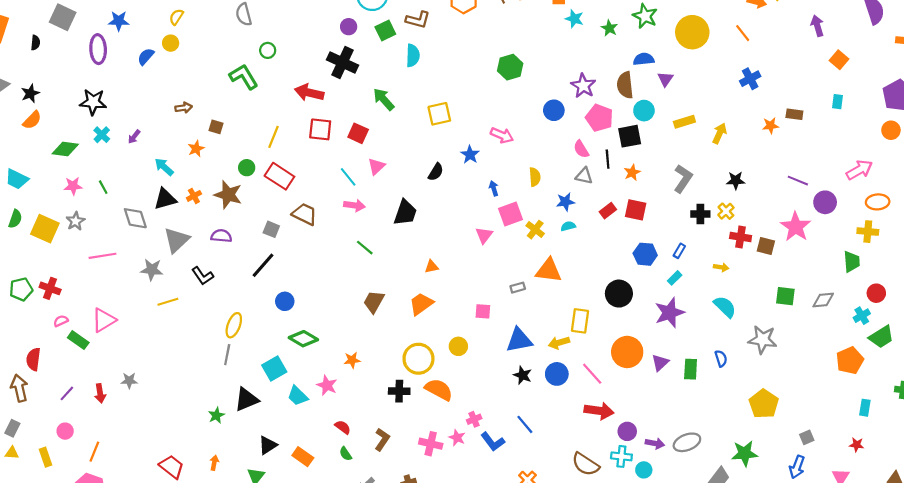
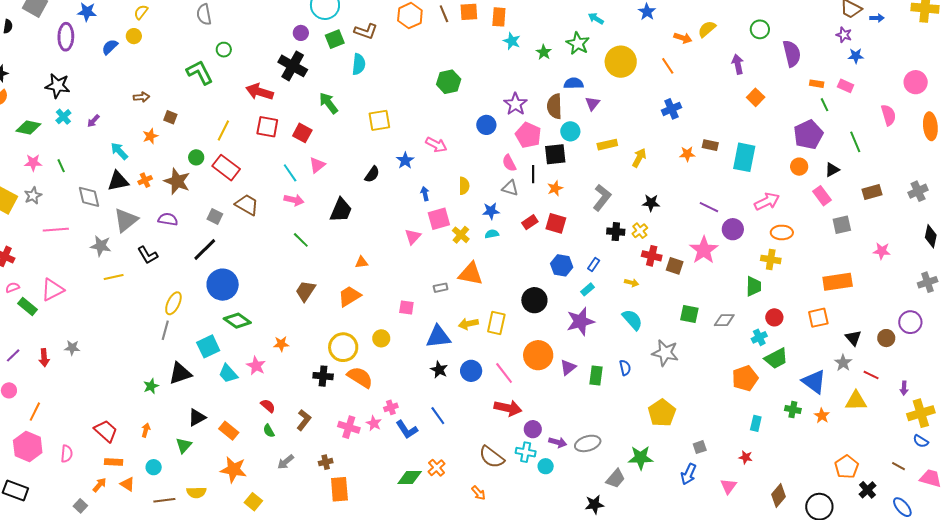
cyan rectangle: (838, 102) -> (744, 157), moved, size x2.0
blue circle: (285, 301) -> (223, 285), size x1.8
yellow arrow: (559, 343) -> (468, 324), moved

